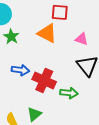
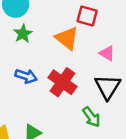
red cross: (44, 81) -> (62, 82), moved
green arrow: (69, 93) -> (91, 117), moved, turned 36

